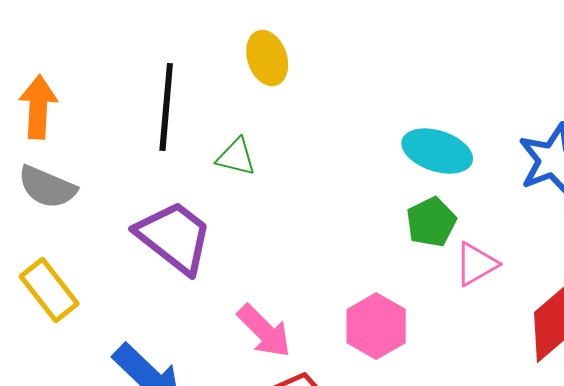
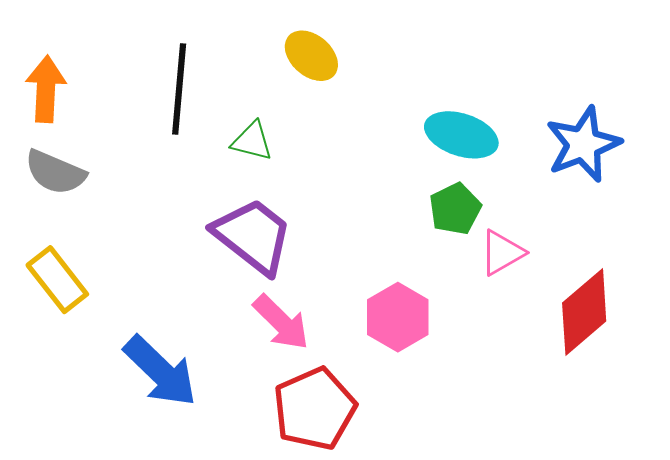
yellow ellipse: (267, 58) -> (311, 56), moved, turned -30
purple trapezoid: (174, 237) -> (253, 236), moved

